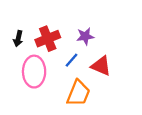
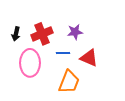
blue line: (72, 60) -> (63, 53), turned 48

